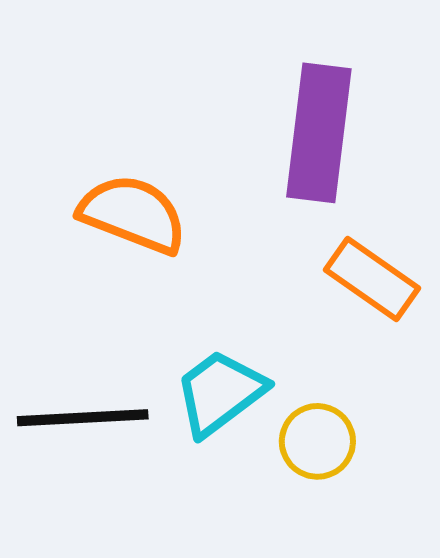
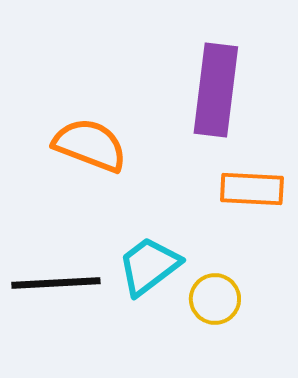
orange rectangle: (372, 279) -> (252, 189), turned -32

